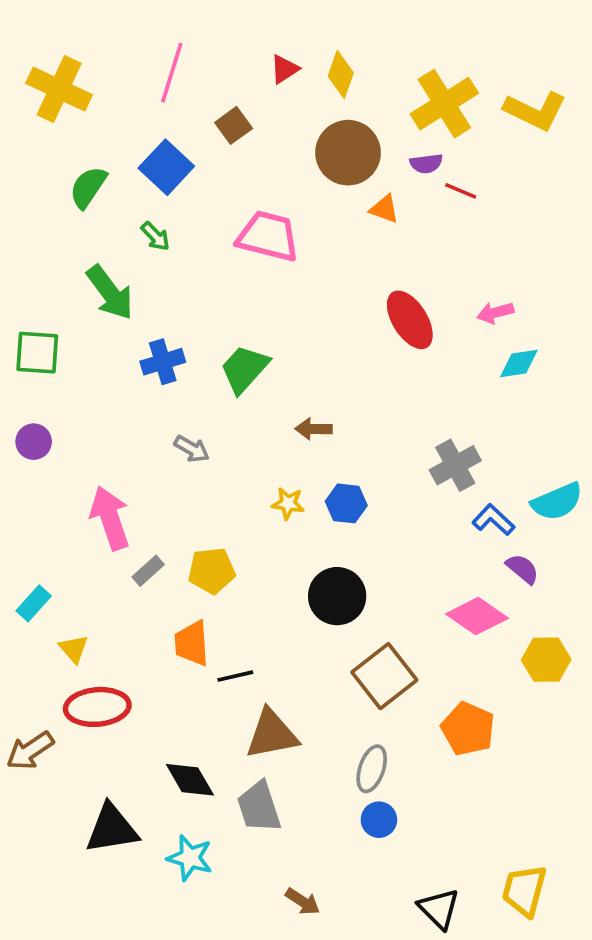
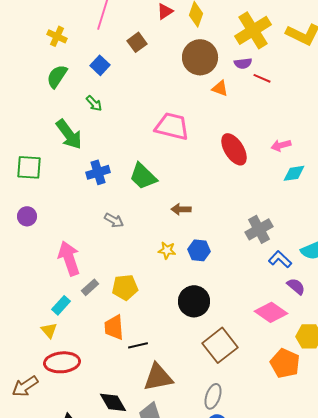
yellow cross: (59, 89) -> (57, 36), moved, size x0.6
blue square: (166, 167) -> (100, 65), size x0.7
pink trapezoid: (268, 236) -> (172, 126), moved
green trapezoid: (244, 369) -> (143, 176), turned -88
cyan rectangle: (34, 603) -> (61, 305), moved
orange pentagon: (468, 729) -> (285, 363), moved

